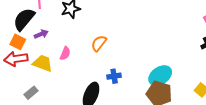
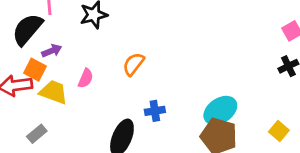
orange square: (18, 42) -> (35, 70), moved

